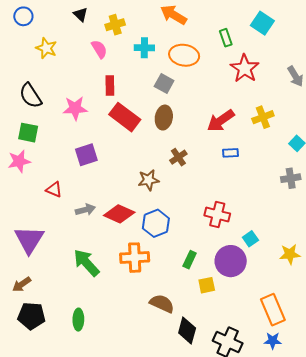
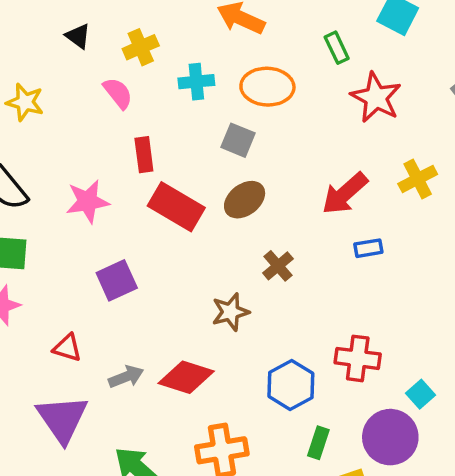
brown ellipse: (164, 118) -> (245, 200), turned 50
blue hexagon: (156, 223) -> (291, 385), moved
purple triangle: (29, 240) -> (62, 419), moved

